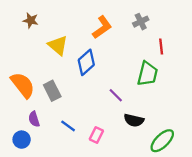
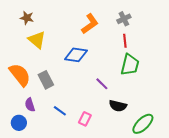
yellow triangle: (58, 45) -> (37, 40), moved
red line: (161, 47) -> (125, 41), moved
blue diamond: (86, 62) -> (76, 55), turned 50

